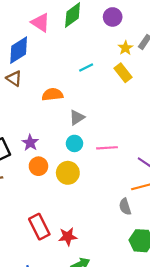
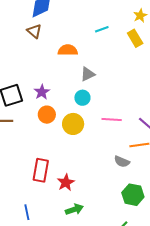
pink line: (107, 148) -> (112, 119), moved
gray semicircle: (125, 207) -> (122, 162), turned -56
red rectangle: (39, 227) -> (41, 170), turned 30
red star: (68, 237) -> (66, 183), turned -30

